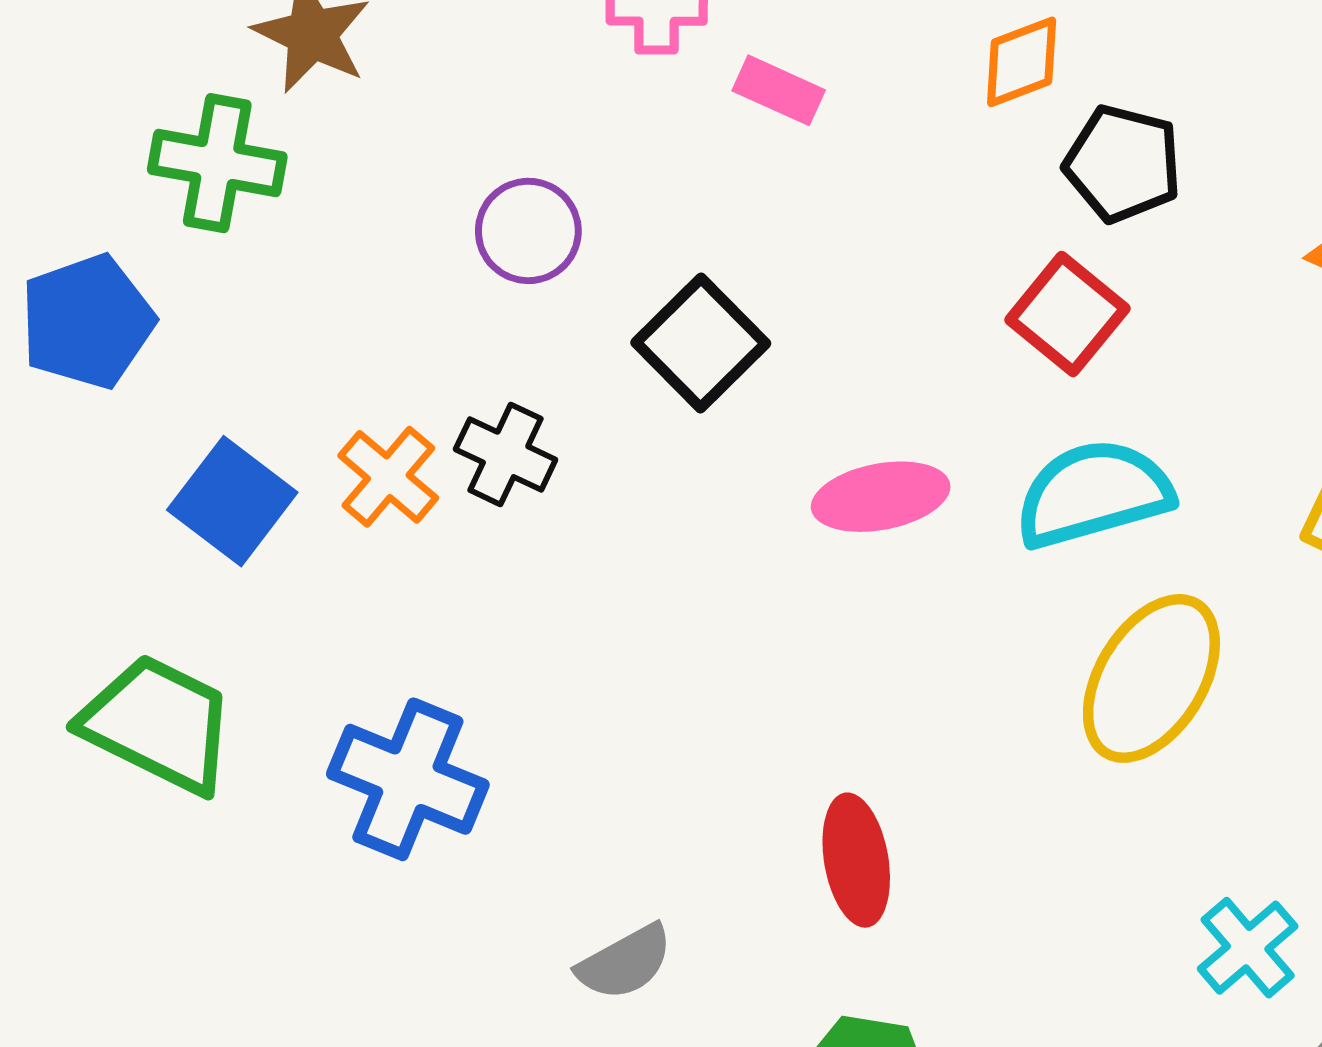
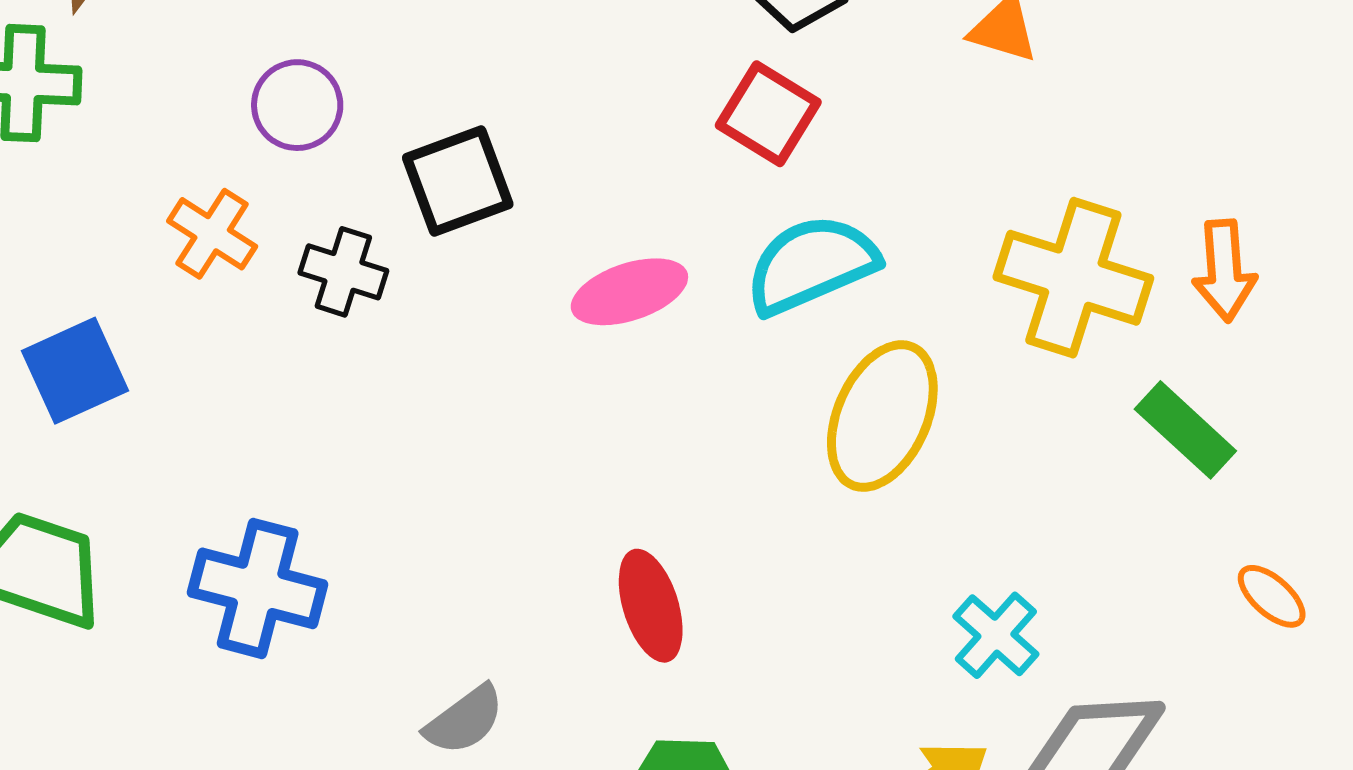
black square: (701, 343) -> (458, 181), turned 32
black cross: (506, 454) -> (343, 272), moved
orange cross: (388, 477) -> (212, 234), moved
blue square: (232, 501) -> (75, 371), turned 36

